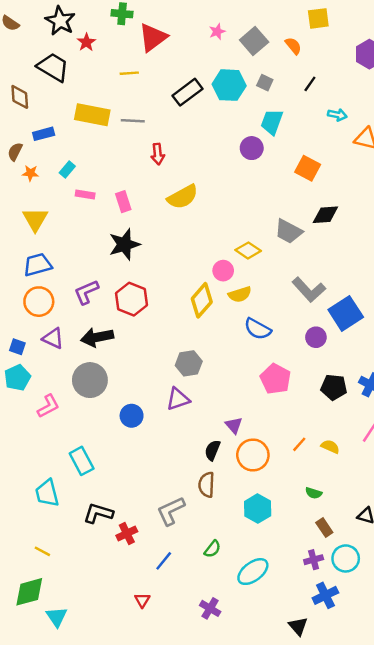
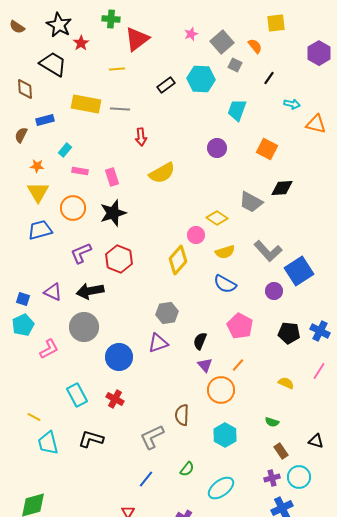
gray square: (265, 83) -> (235, 65), moved
black rectangle: (187, 92) -> (166, 85), size x0.7
purple circle: (252, 148) -> (217, 148), moved
orange star: (30, 173) -> (37, 166), moved
yellow semicircle: (240, 294) -> (225, 252), moved
orange circle: (39, 302) -> (73, 208), moved
blue circle: (132, 416) -> (119, 357), size x1.4
orange line: (299, 444) -> (238, 365), moved
black semicircle: (212, 450) -> (200, 341), moved
cyan trapezoid: (47, 493) -> (48, 443), moved
red cross: (127, 533) -> (115, 399), moved, turned -36
yellow line: (42, 551) -> (34, 417), moved

